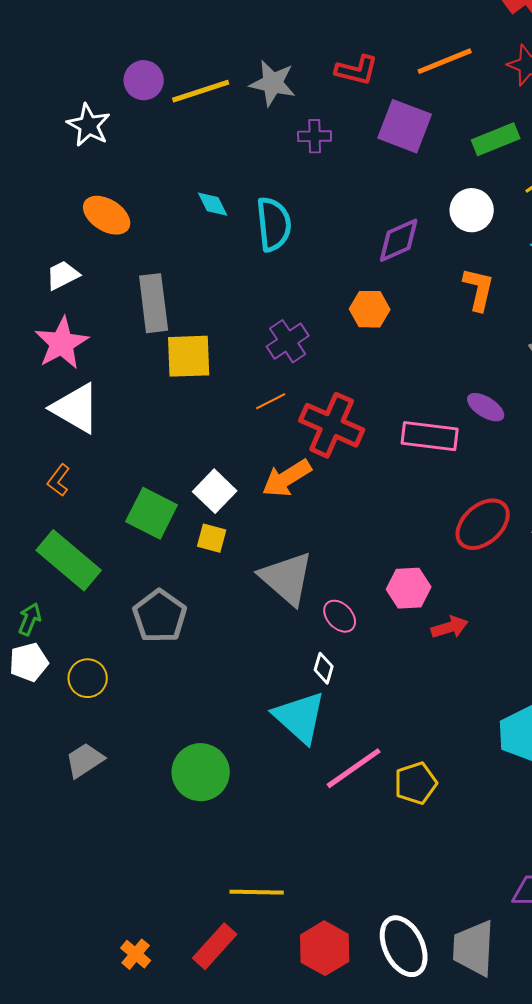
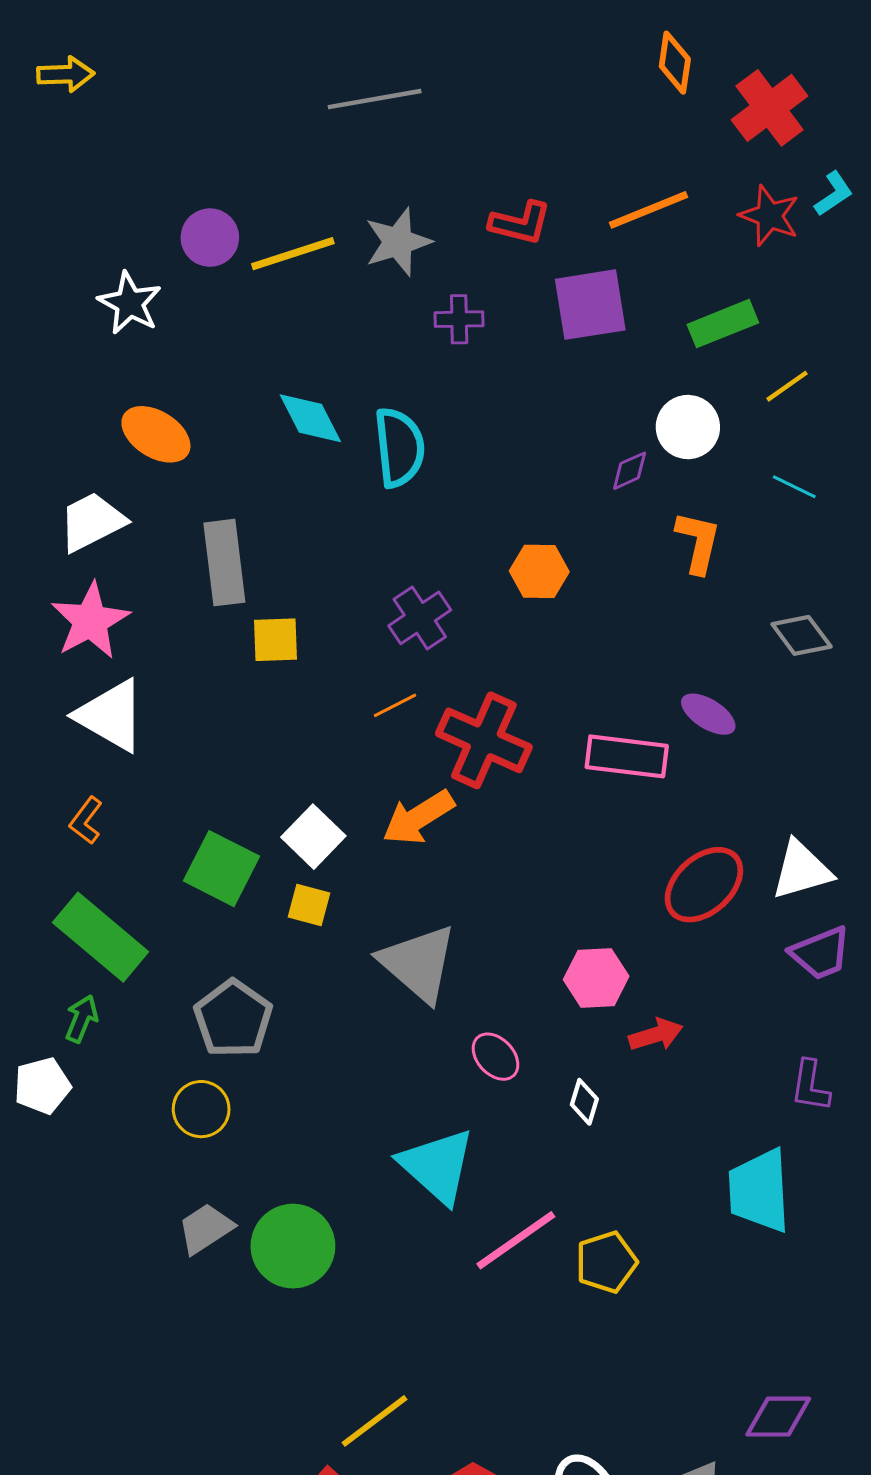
gray star: (273, 83) -> (398, 242), turned -30
purple square: (405, 126) -> (590, 305), turned -30
cyan diamond: (213, 204) -> (310, 418), size x1.4
purple diamond: (399, 240) -> (630, 471), moved, size x0.6
white trapezoid: (63, 275) -> (92, 522), size x1.4
yellow square: (189, 356) -> (275, 640), size x0.7
pink ellipse: (340, 616) -> (496, 1057), moved
green arrow: (30, 619) -> (82, 1019), moved
white diamond: (324, 668) -> (584, 1102), moved
yellow circle: (88, 678) -> (201, 1109), moved
gray trapezoid: (85, 760) -> (205, 1229), moved
yellow line: (257, 892) -> (375, 1421), turned -38

